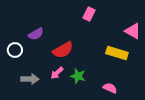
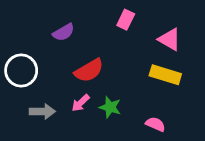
pink triangle: (133, 31) -> (169, 39), moved
purple semicircle: (36, 34) -> (64, 32), moved
white circle: (15, 50) -> (21, 70), size x1.5

